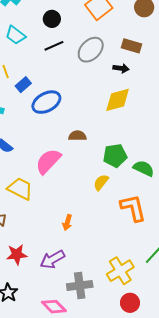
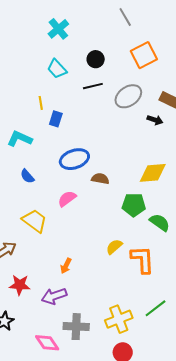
blue rectangle: (23, 85) -> (56, 119), turned -42
yellow diamond: (118, 100) -> (153, 173), moved
blue ellipse: (46, 102) -> (74, 159), moved
pink semicircle: (48, 161) -> (67, 199), size x0.7
yellow semicircle: (101, 182) -> (114, 247), moved
orange arrow: (67, 222) -> (66, 266), moved

